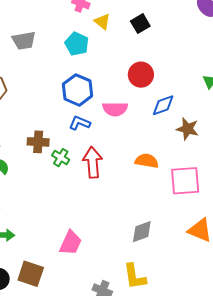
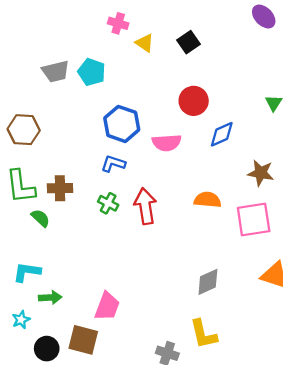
cyan pentagon: (77, 44) -> (92, 72), moved
blue L-shape: (80, 123) -> (113, 164), moved
brown star: (188, 129) -> (261, 173), moved
brown cross: (38, 142) -> (60, 188), moved
pink trapezoid: (71, 243) -> (107, 306), moved

